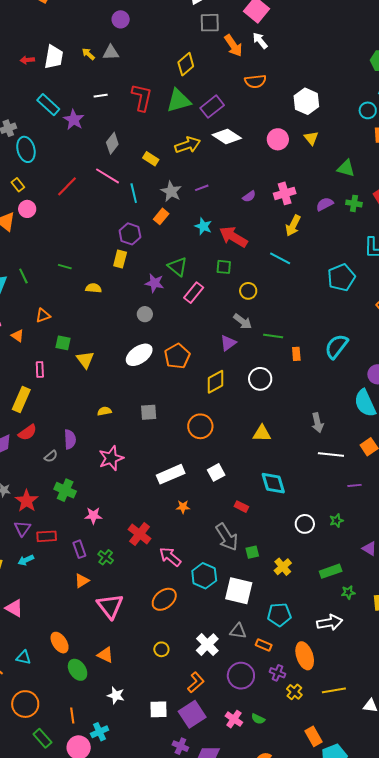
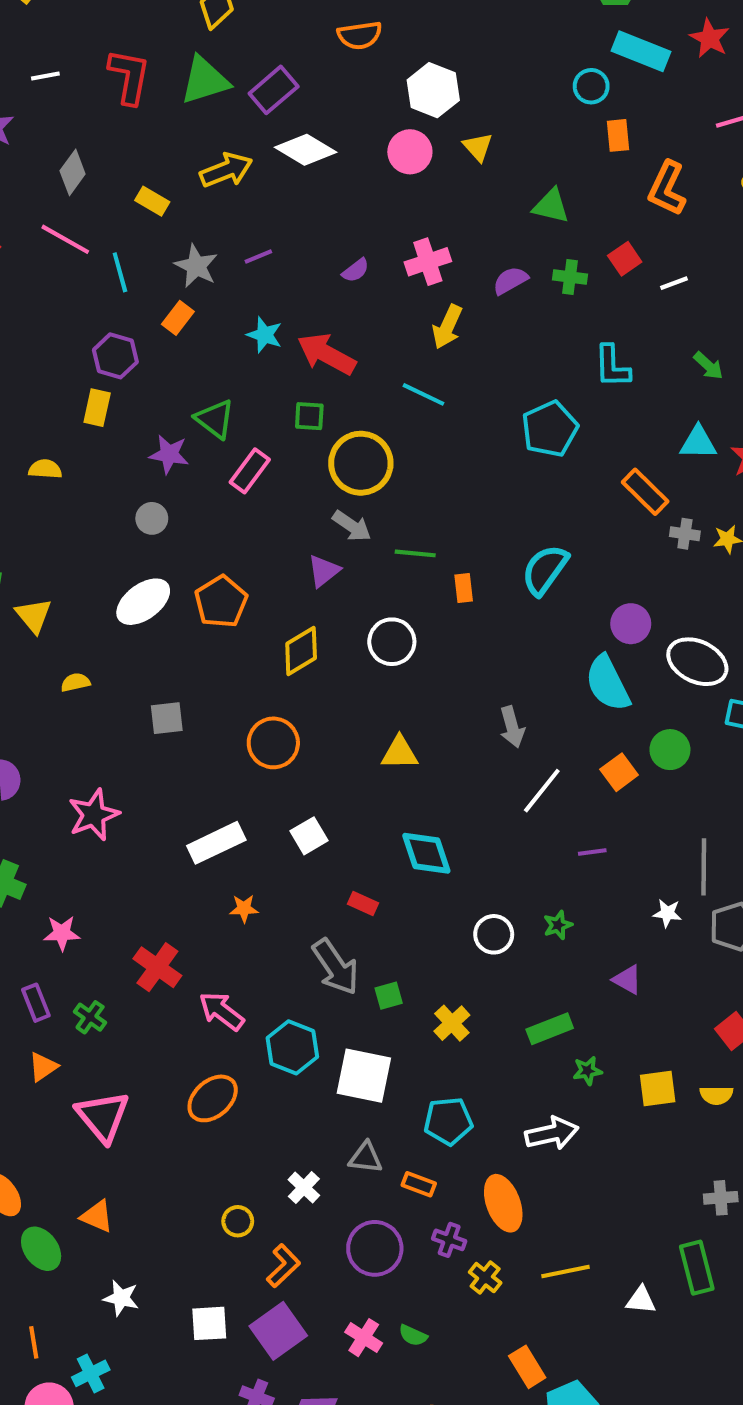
white hexagon: (306, 101) -> (433, 90), moved
yellow circle: (248, 291) -> (361, 463), size x1.8
yellow semicircle: (104, 411) -> (75, 682), moved
white line: (331, 454) -> (542, 791), turned -55
white cross: (207, 645) -> (304, 1188), size x0.7
yellow circle: (161, 649) -> (238, 1221), moved

